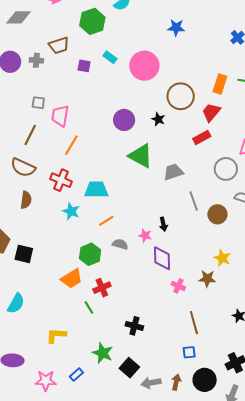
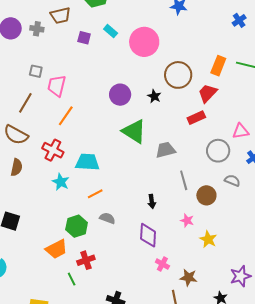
pink star: (145, 236) -> (187, 220), moved
brown star: (207, 279) -> (189, 278), moved

